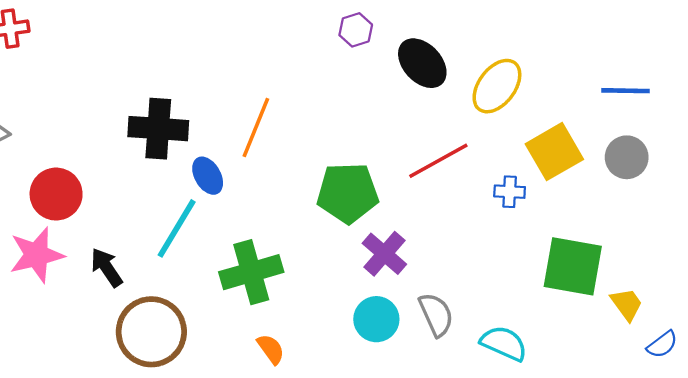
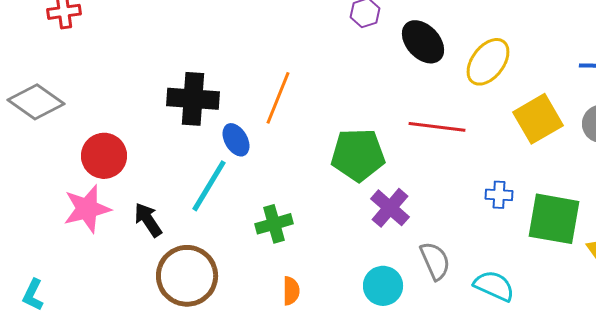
red line: (438, 161) -> (437, 127), turned 36
blue cross: (510, 192) -> (499, 195), moved
green cross: (251, 272) -> (274, 224), size x0.7
cyan circle: (376, 319) -> (383, 286), moved
orange semicircle: (271, 349) -> (291, 291), turned 36

